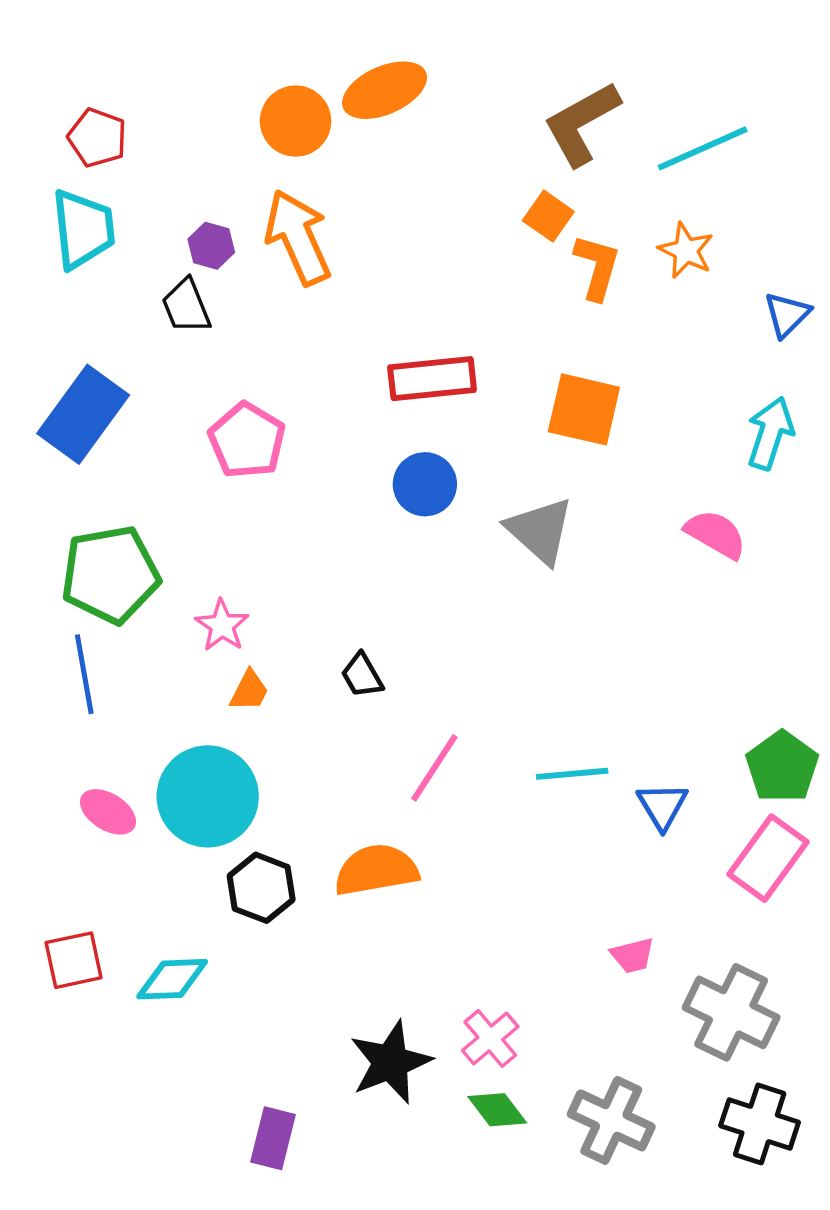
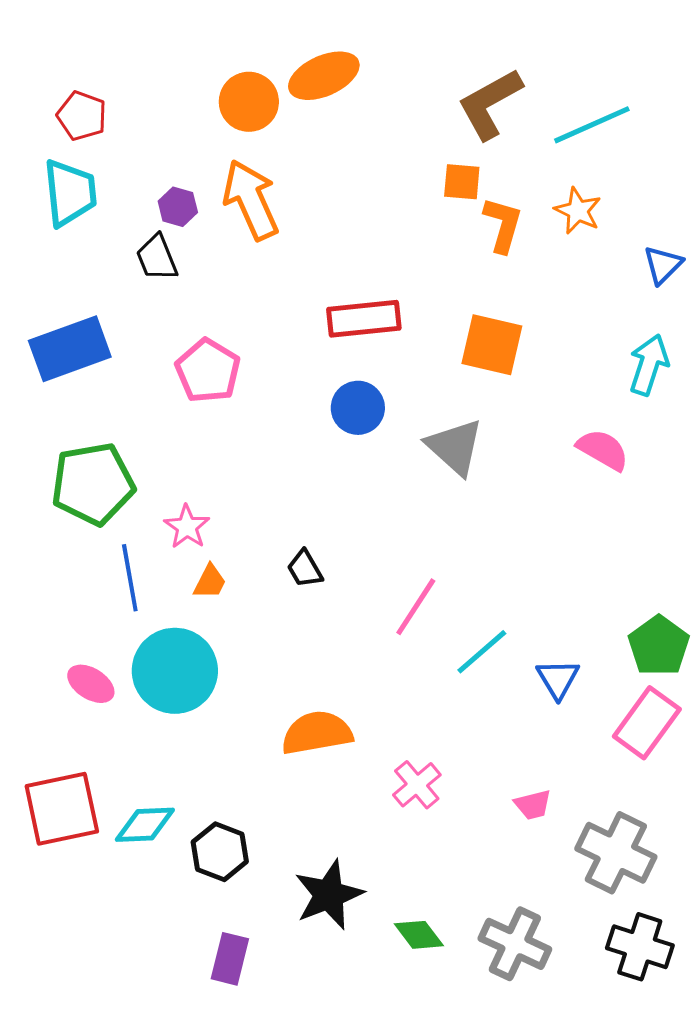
orange square: (548, 216) -> (462, 182), turned -30
blue rectangle: (83, 414) -> (70, 349), turned 34
blue line: (84, 674) -> (130, 578), moved
pink line: (434, 768) -> (416, 607), moved
cyan line: (572, 774) -> (482, 652), turned -36
black hexagon: (261, 888) -> (220, 852), moved
red square: (74, 960) -> (62, 809), size x1.5
pink cross: (490, 1039) -> (417, 785), moved

